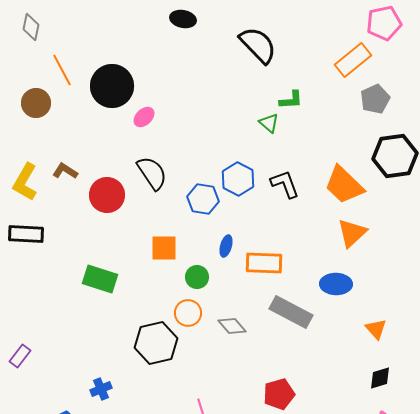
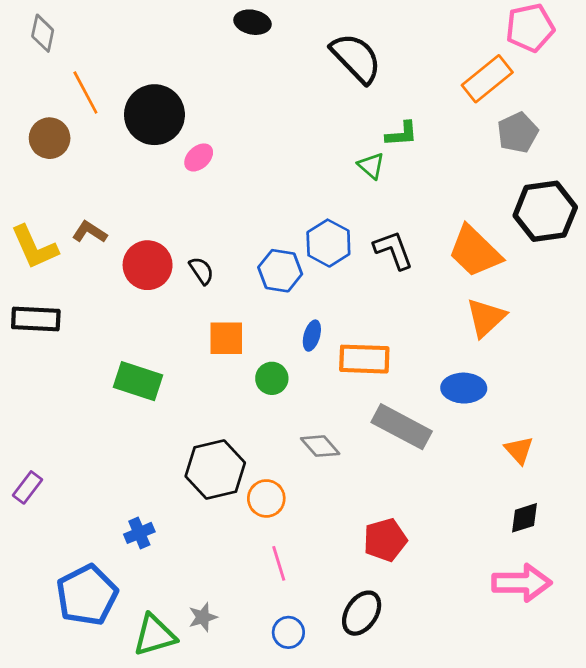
black semicircle: (152, 173) -> (201, 271), moved, size x0.6
yellow L-shape: (25, 182) -> (34, 247), turned -54
orange circle: (188, 313) -> (266, 498), moved

